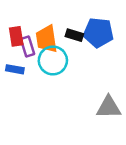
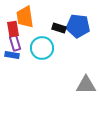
orange trapezoid: (47, 39) -> (25, 17), moved
purple rectangle: (28, 47) -> (15, 43), moved

